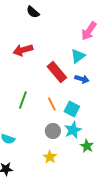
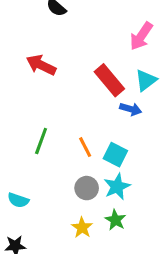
red arrow: (23, 50) -> (41, 65), turned 42
cyan triangle: (78, 56) -> (146, 80), moved
red rectangle: (57, 72) -> (109, 80), moved
green star: (87, 146) -> (115, 220), moved

